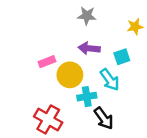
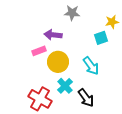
purple arrow: (89, 48) -> (53, 35), moved
cyan square: (122, 57) -> (101, 38), moved
cyan cross: (87, 97) -> (65, 86), moved, turned -35

